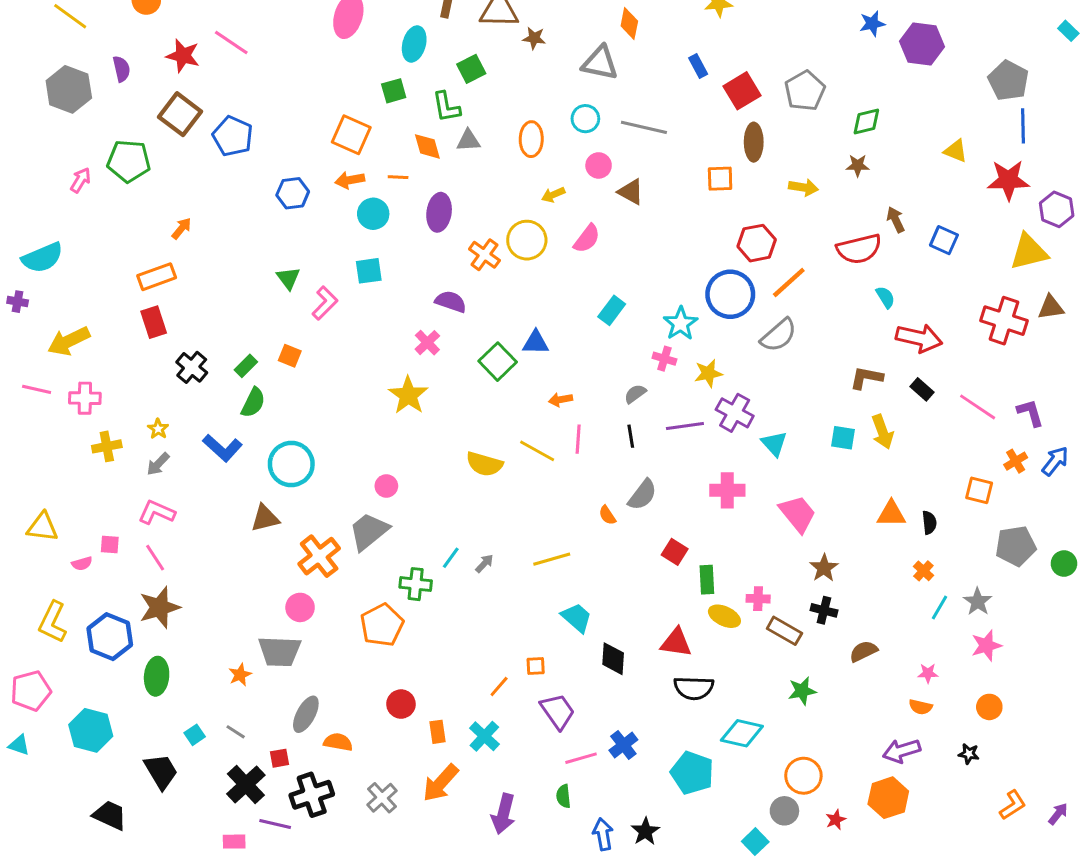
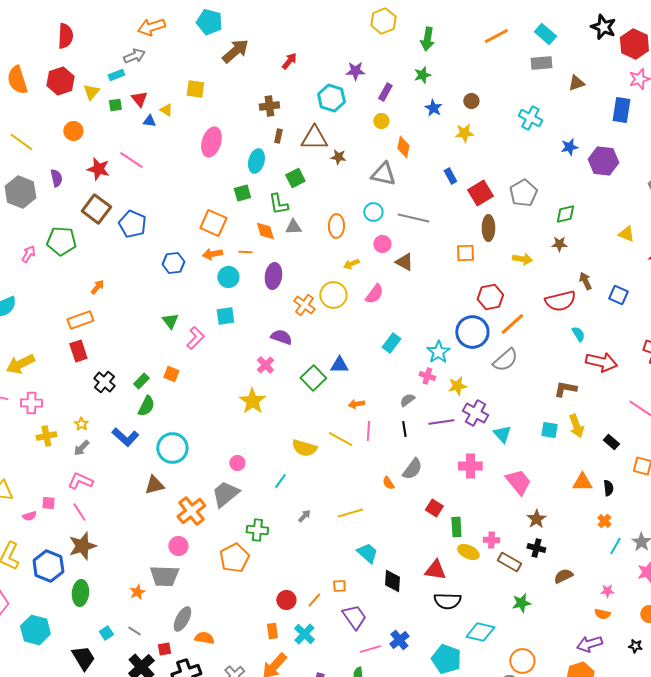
black rectangle: (922, 389) -> (611, 442), moved
cyan line: (451, 558) -> (280, 481), moved
red circle: (401, 704) -> (286, 600), moved

